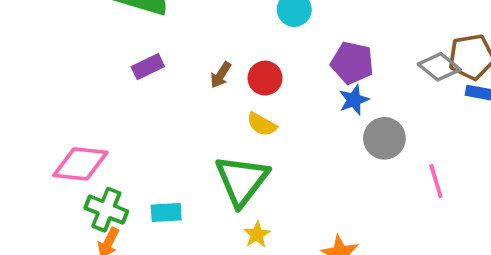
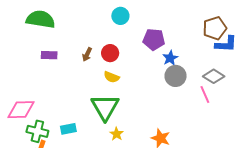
purple rectangle: (148, 67) -> (49, 55), turned 35
gray diamond: (439, 67) -> (214, 76), moved
blue star: (354, 100) -> (170, 58), moved

